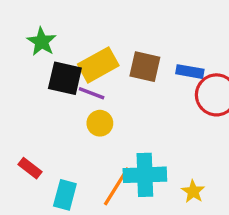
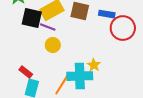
red rectangle: (30, 168) -> (26, 72), moved
yellow star: (193, 191) -> (94, 65), moved

